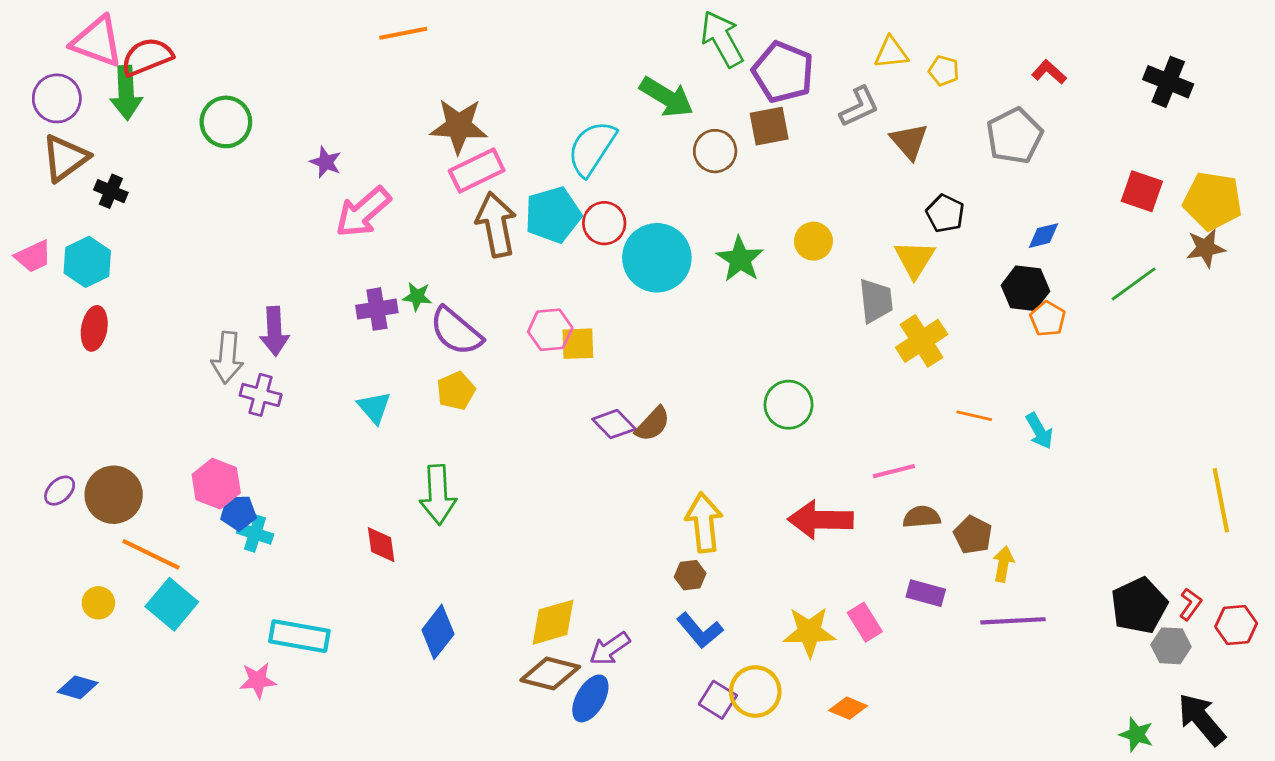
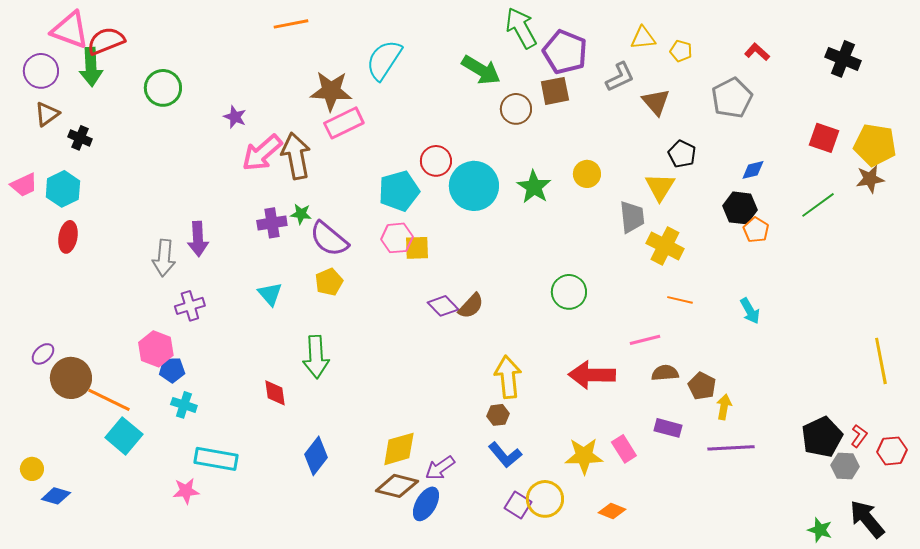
cyan semicircle: (592, 148) -> (384, 60), moved
brown triangle: (65, 158) -> (47, 114), size x0.7
cyan pentagon: (553, 215) -> (399, 191), moved
brown arrow: (496, 225) -> (296, 156), moved
yellow cross: (922, 341) -> (665, 246), turned -30
purple cross: (261, 395) -> (190, 306), moved, turned -32
orange line: (974, 416) -> (680, 300), moved
brown circle: (114, 495) -> (71, 378), moved
cyan cross: (255, 534) -> (184, 405), moved
yellow circle: (98, 603) -> (32, 469), moved

